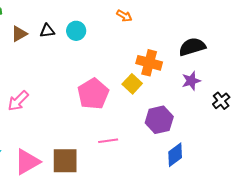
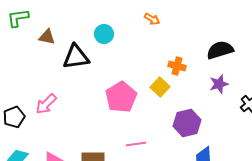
black triangle: (47, 31) -> (76, 57), moved, size x1.8
brown triangle: (19, 34) -> (47, 37), turned 42
orange cross: (149, 63) -> (177, 66), size x0.7

